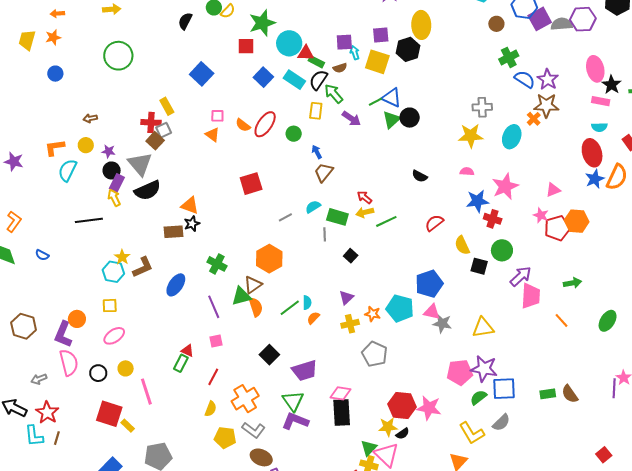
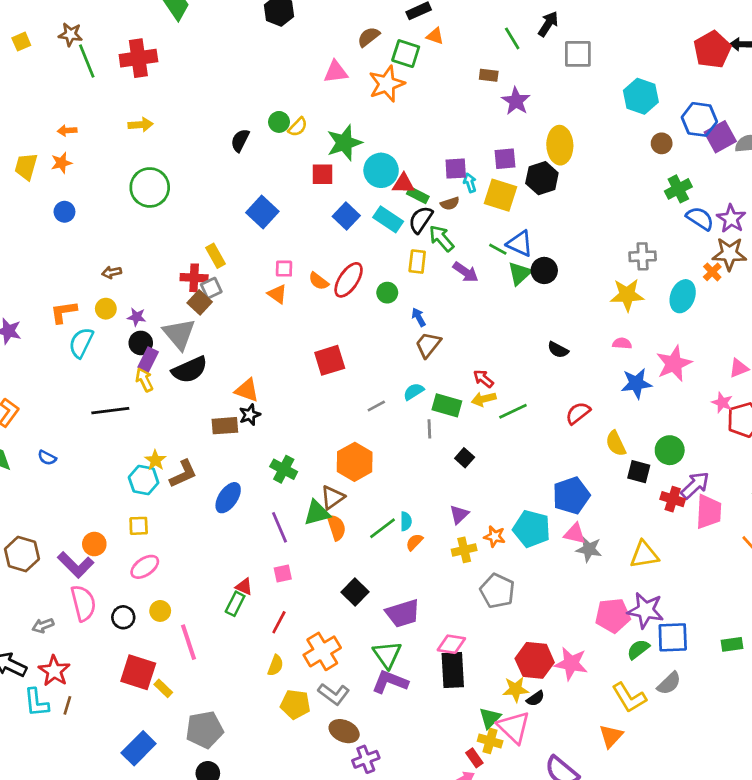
green line: (375, 102) -> (498, 249), turned 56
red cross: (493, 219) -> (673, 499), moved
purple L-shape: (63, 334) -> (76, 565), turned -68

